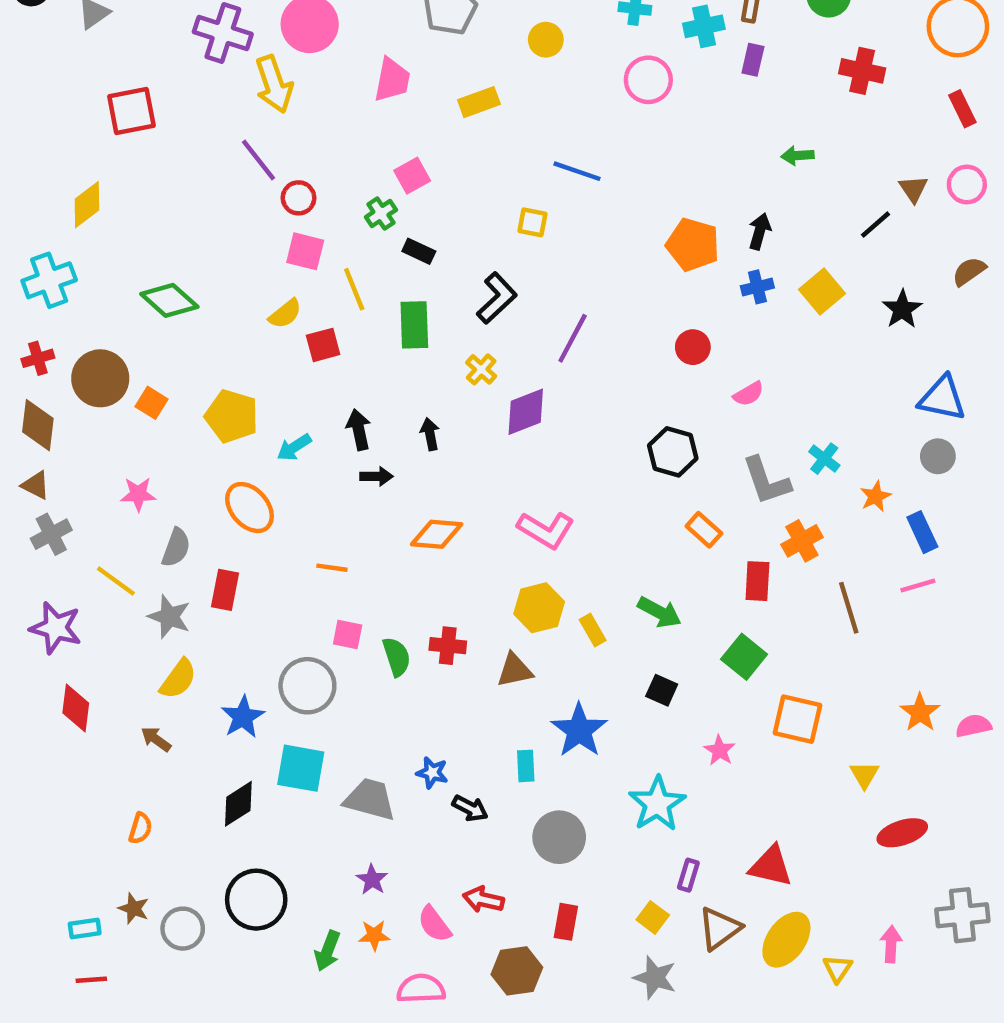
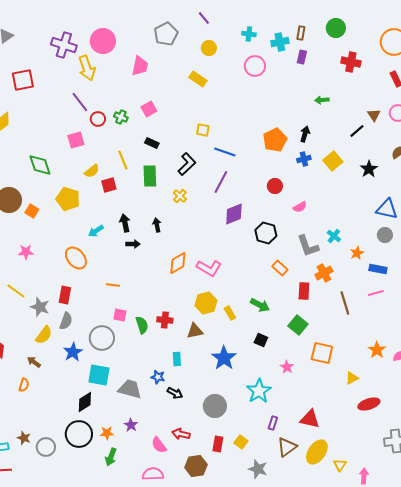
yellow rectangle: (479, 102) -> (198, 79), moved, turned 54
blue line: (577, 171) -> (225, 152), moved
green cross: (381, 213) -> (121, 117), moved, turned -32
orange pentagon: (693, 245) -> (275, 140), turned 30
pink square: (305, 251) -> (76, 140), moved, turned -30
green diamond: (169, 300) -> (40, 165), turned 30
purple diamond: (526, 412) -> (234, 214), moved
yellow pentagon: (232, 416) -> (68, 199), moved
blue rectangle: (922, 532) -> (378, 269), turned -54
orange diamond: (437, 534) -> (178, 263), moved, turned -35
gray semicircle: (176, 548) -> (66, 321), moved
cyan rectangle: (526, 766) -> (177, 359), moved
yellow triangle: (864, 775) -> (352, 378), turned 32
black diamond: (238, 804) -> (85, 402), moved
orange semicircle: (140, 828) -> (24, 385), moved
yellow square: (653, 917) -> (241, 442), moved
orange star: (374, 935) -> (107, 433), moved
pink arrow: (891, 944) -> (364, 476), moved

